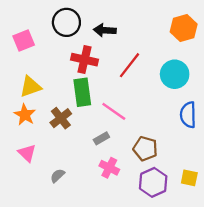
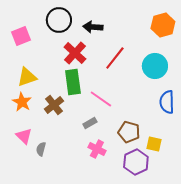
red cross: (84, 60) -> (75, 53), turned 30
gray semicircle: (57, 176) -> (41, 149), moved, turned -32
yellow square: (189, 178) -> (154, 144), moved

